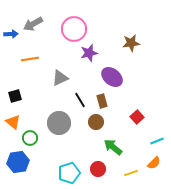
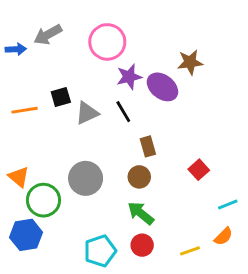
orange line: (30, 59) -> (25, 110), moved
purple ellipse: (112, 77) -> (162, 87), moved
black square: (15, 96) -> (61, 97), moved
black line: (80, 100) -> (123, 112), moved
green circle: (30, 138) -> (43, 200), size x1.5
green arrow: (113, 147) -> (141, 213), moved

